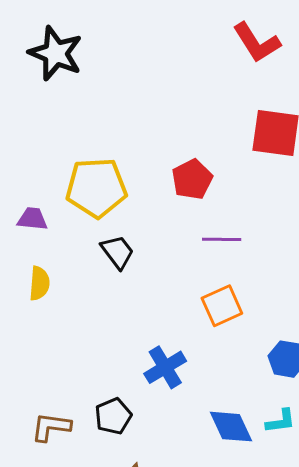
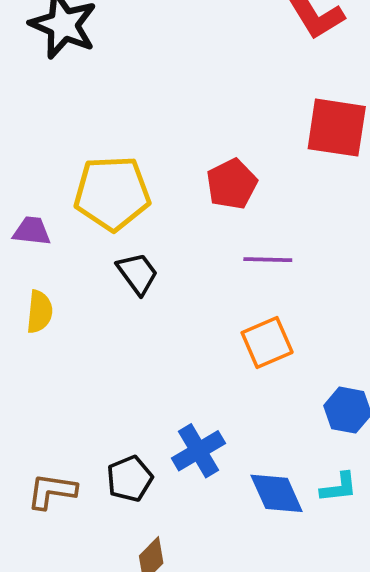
blue cross: (165, 367) -> (198, 451), moved

